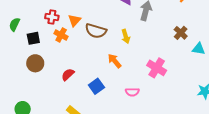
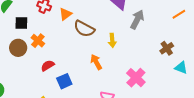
orange cross: (61, 35) -> (38, 41), moved
blue square: (96, 86) -> (64, 81), moved

